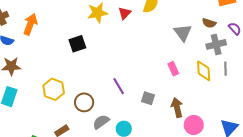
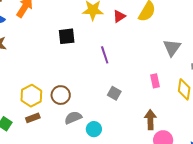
purple line: (119, 86) -> (105, 55), moved
yellow hexagon: (54, 89) -> (31, 96), moved
gray square: (148, 98) -> (114, 93), moved

